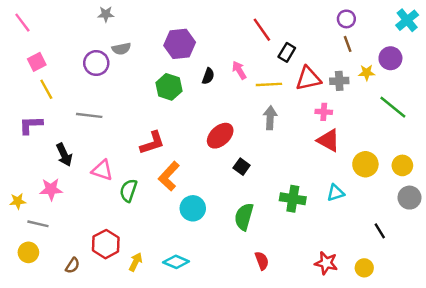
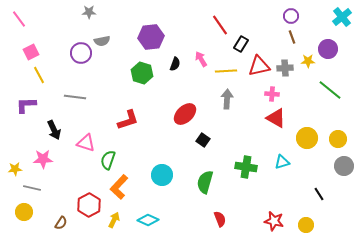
orange L-shape: (169, 176) -> (119, 187), moved

